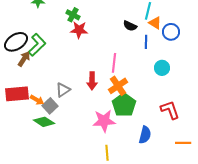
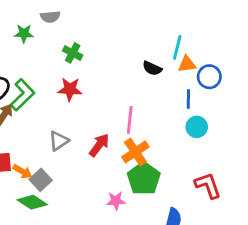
orange triangle: (155, 23) -> (187, 64), turned -40
red star: (79, 30) -> (70, 89), moved
blue line: (146, 42) -> (188, 99), moved
red arrow: (92, 81) -> (99, 145), turned -144
gray triangle: (63, 90) -> (59, 141), moved
pink star: (104, 121) -> (116, 201), size x0.6

